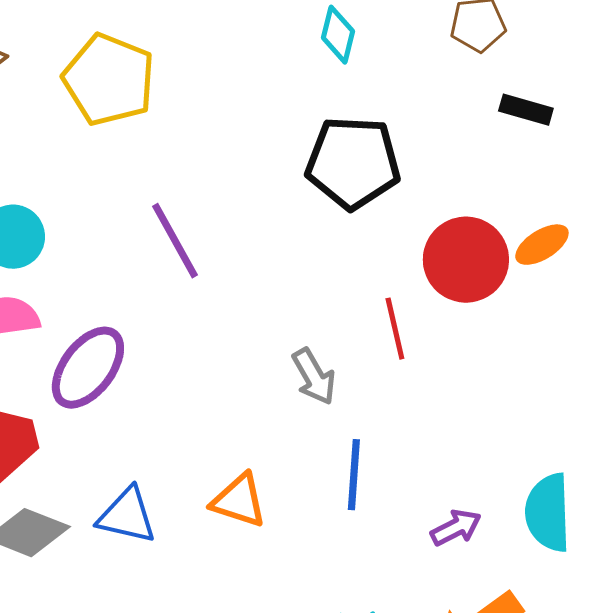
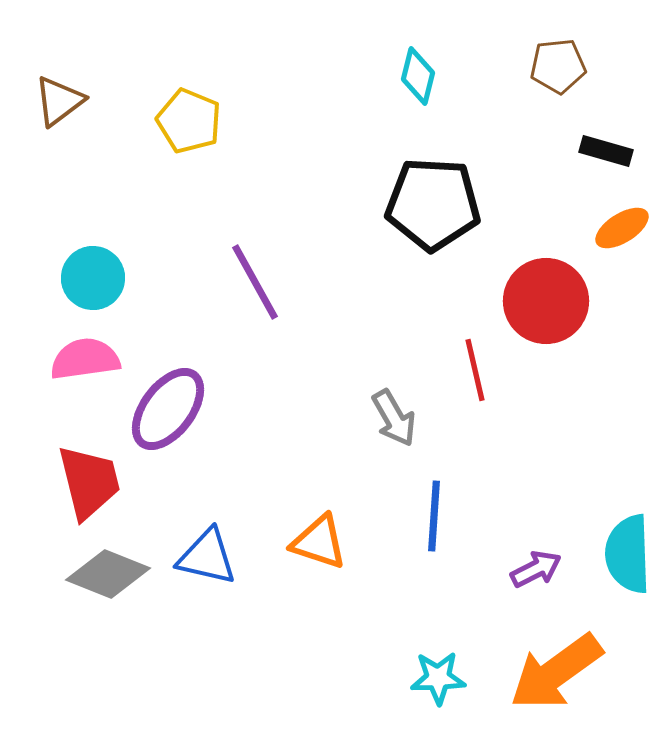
yellow pentagon: (109, 80) -> (189, 121), size x0.7
orange ellipse: (542, 245) -> (622, 228), moved

